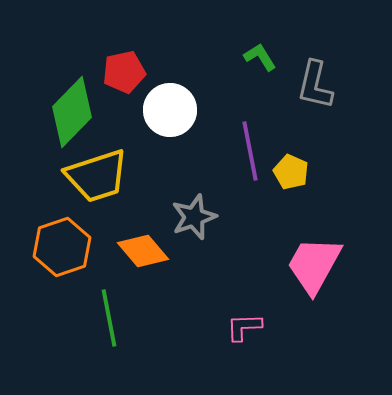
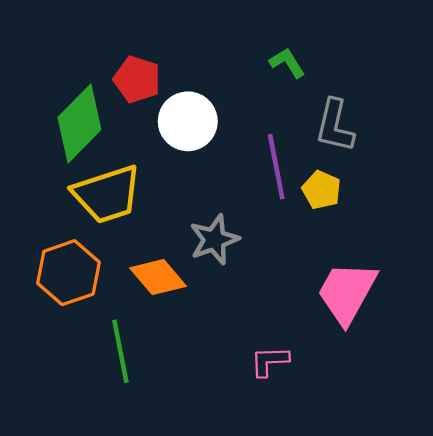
red pentagon: (124, 72) -> (137, 79), turned 30
gray L-shape: (315, 85) -> (335, 126), moved

